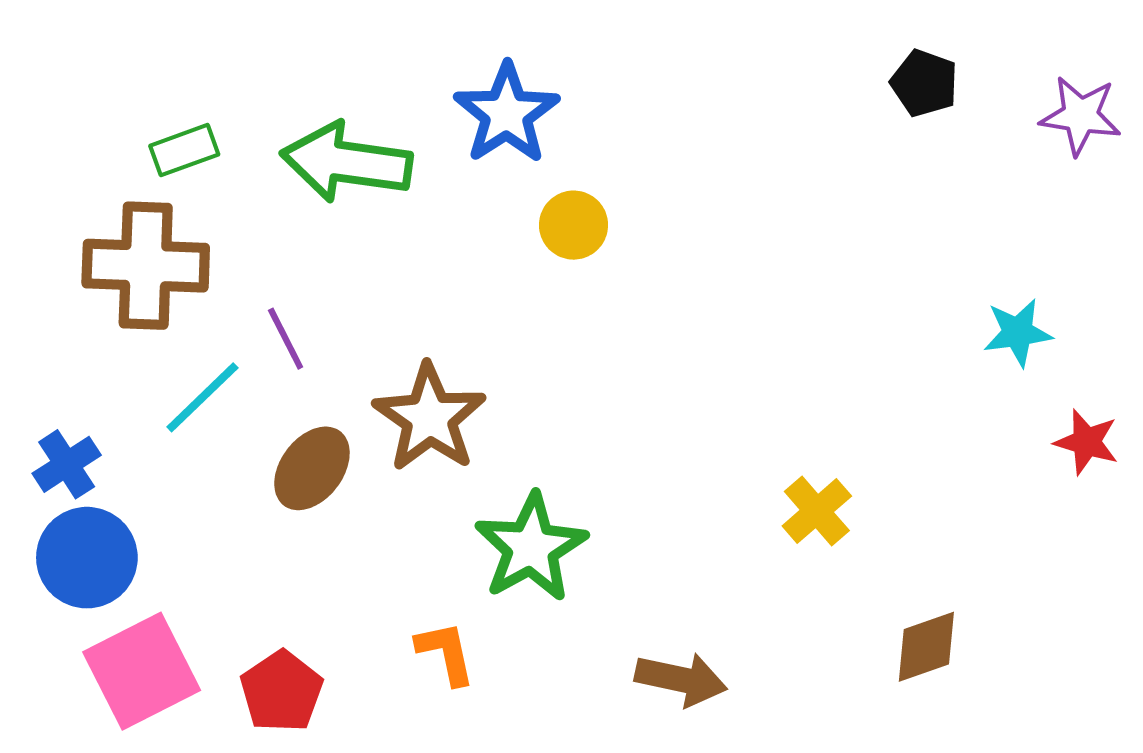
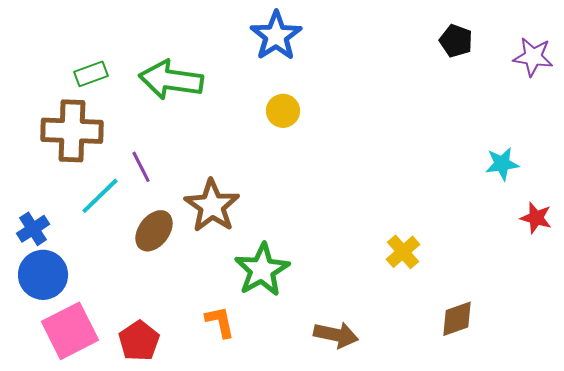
blue star: (507, 114) -> (276, 36), moved

